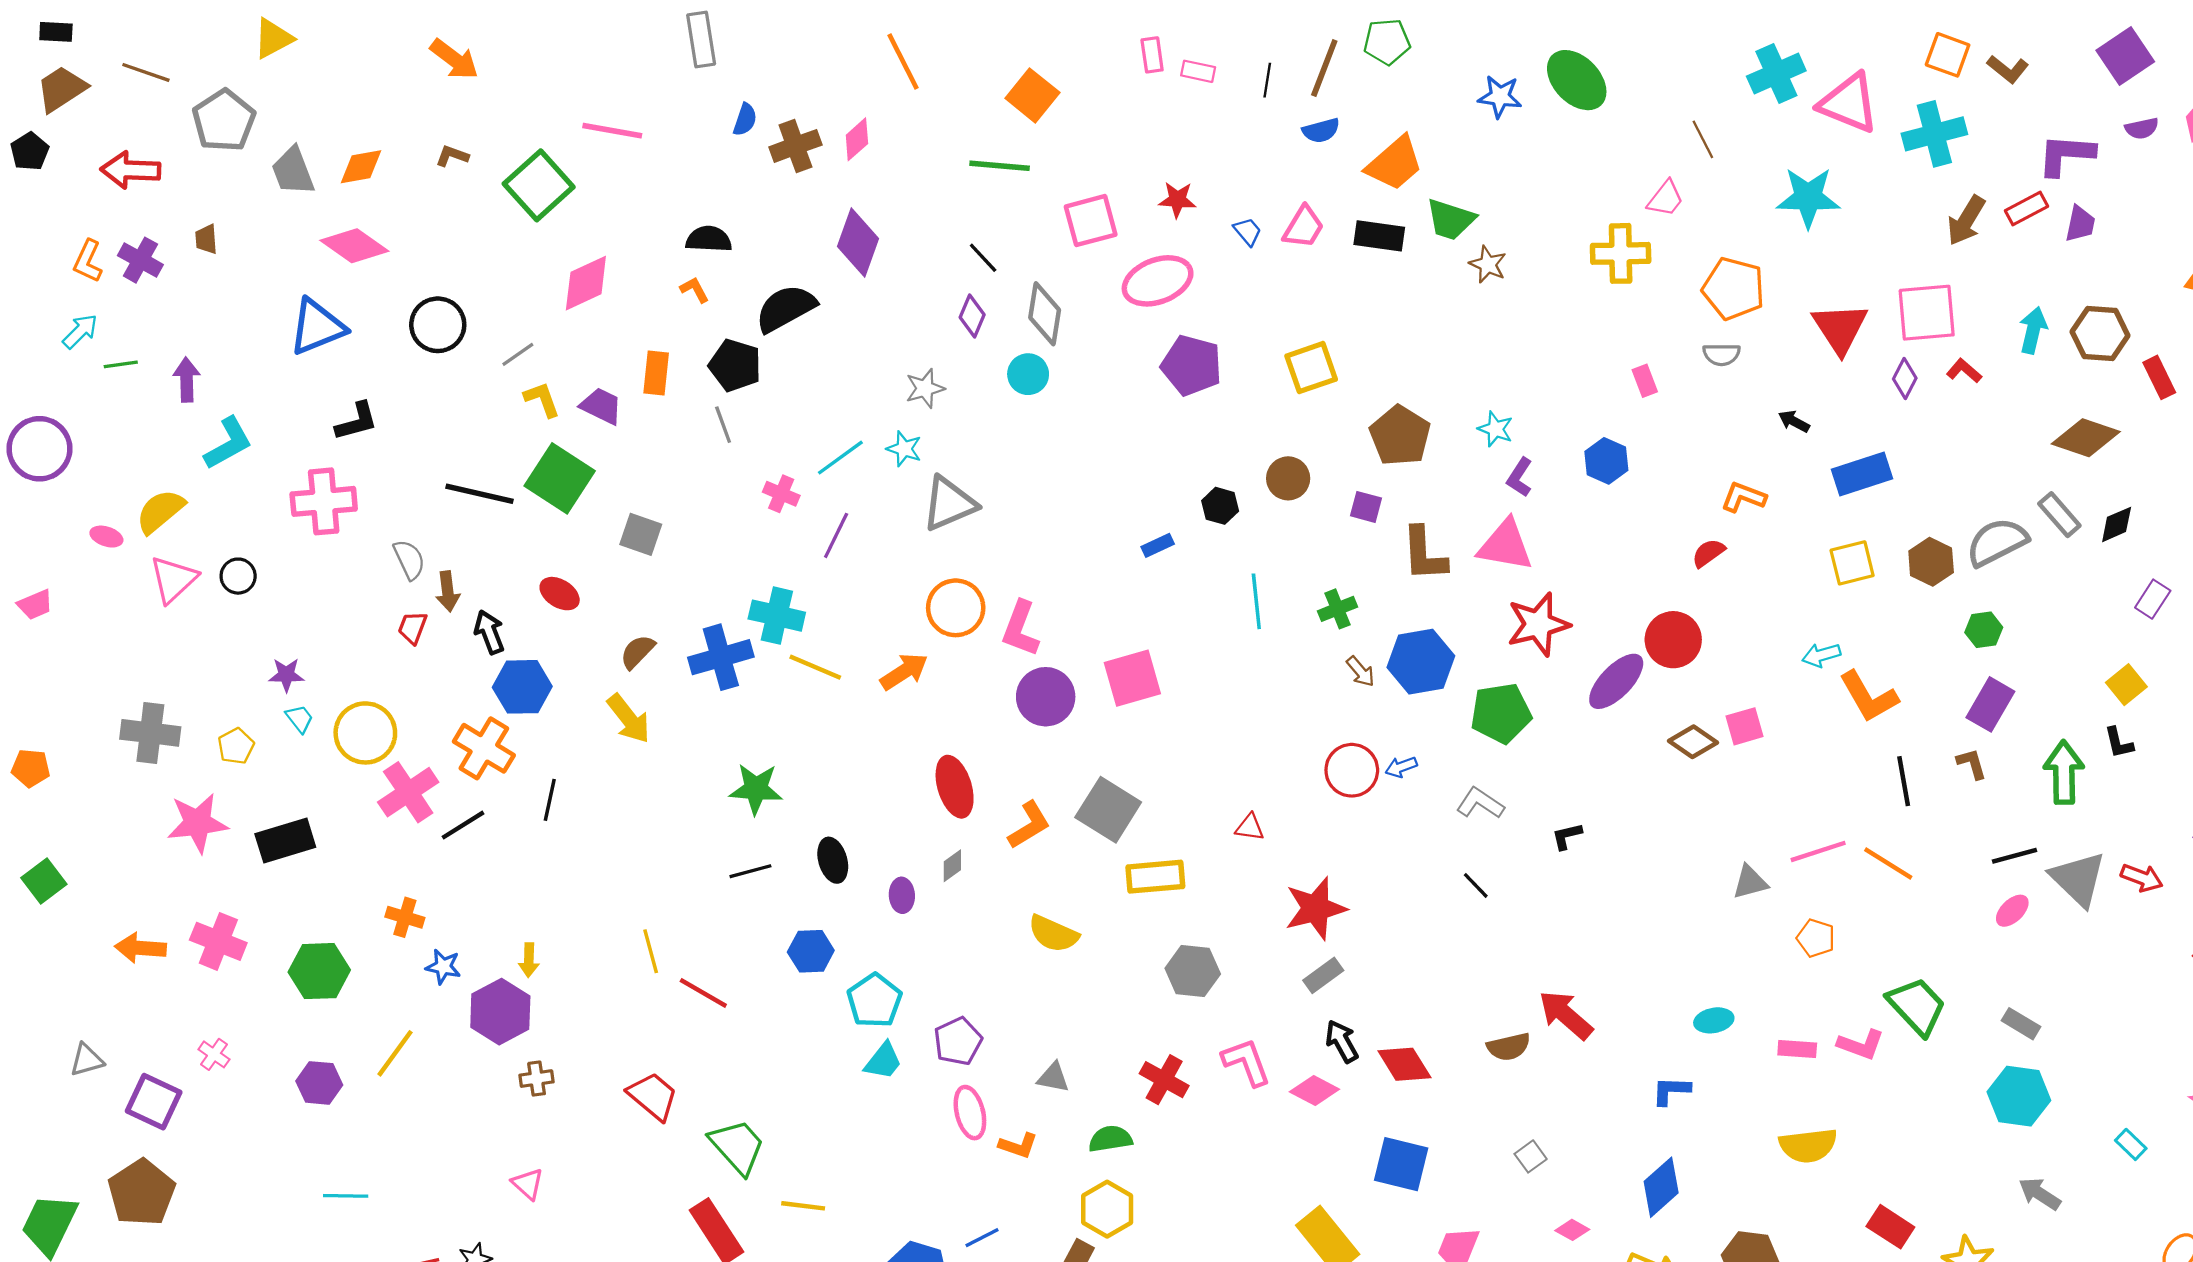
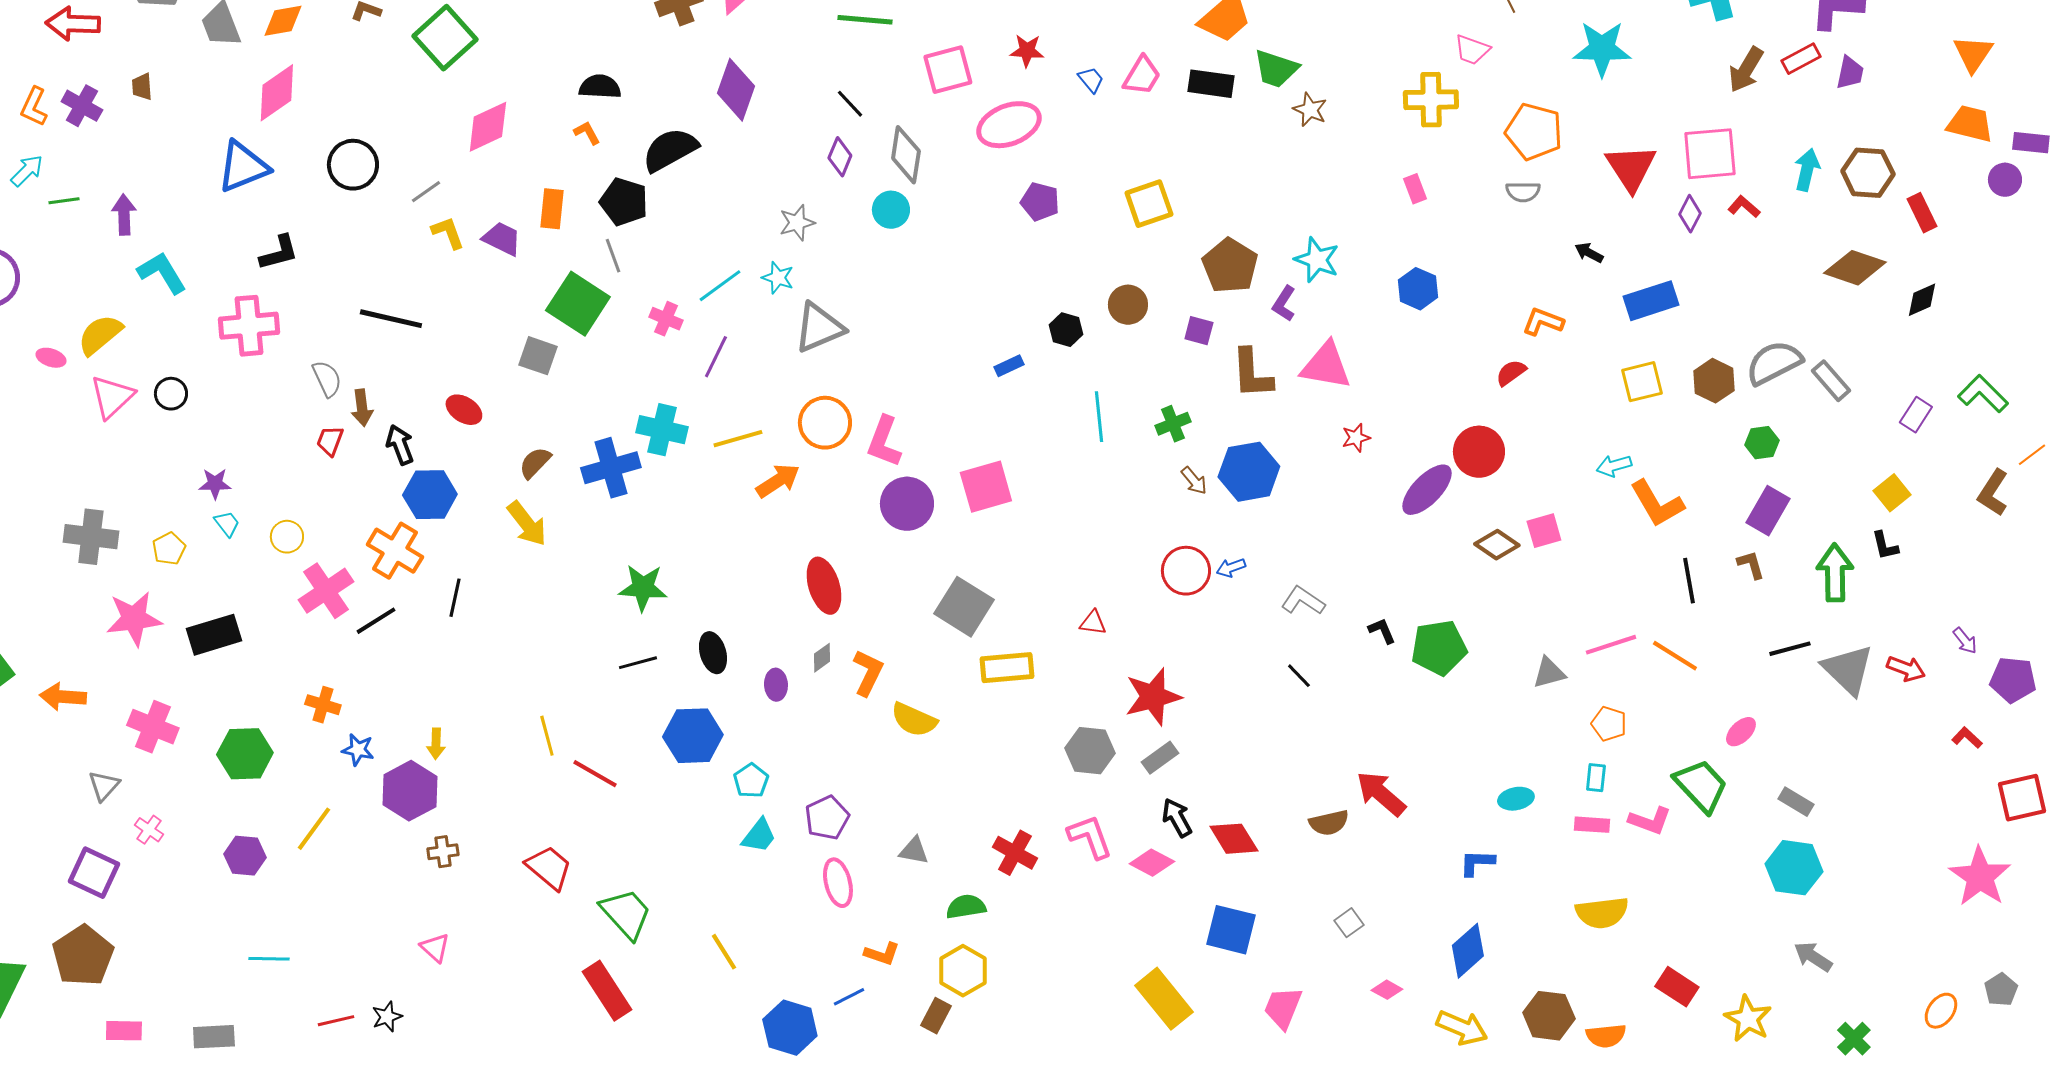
pink trapezoid: (1666, 199) -> (1472, 50), turned 72
pink diamond: (354, 246) -> (277, 93), turned -70
purple pentagon: (1192, 365) -> (1040, 202), size x0.7
pink rectangle: (1645, 381) -> (1415, 189), moved
cyan star: (1495, 429) -> (1317, 260), size x1.4
cyan L-shape: (228, 443) -> (162, 273), turned -92
purple L-shape: (1520, 477) -> (1284, 304), moved
green square: (560, 478) -> (578, 304), moved
gray rectangle: (2059, 515) -> (1831, 381), moved
black diamond: (2117, 524) -> (1922, 300), moved
red star: (1538, 624) -> (1356, 438), size x0.5
yellow line: (815, 667) -> (738, 439), moved, turned -39
green pentagon: (1501, 713) -> (1439, 648), moved
yellow circle: (365, 733) -> (287, 537), size x0.6
orange L-shape: (1029, 825) -> (868, 673), moved, turned -33
black L-shape: (1567, 836) -> (1382, 631), turned 80
pink ellipse: (2012, 911) -> (1741, 732), moved
orange arrow: (140, 948) -> (63, 697), moved
blue hexagon: (811, 951) -> (693, 736), size x1.4
gray hexagon: (1193, 971) -> (1090, 751), moved
cyan pentagon: (874, 1001) -> (751, 781), size x0.7
gray triangle: (87, 1060) -> (104, 786), moved, turned -32
cyan rectangle: (2131, 1144) -> (1596, 778), moved, turned 52
orange L-shape: (1018, 1145) -> (882, 954), moved
yellow line: (803, 1206) -> (724, 952), moved, turned 51

